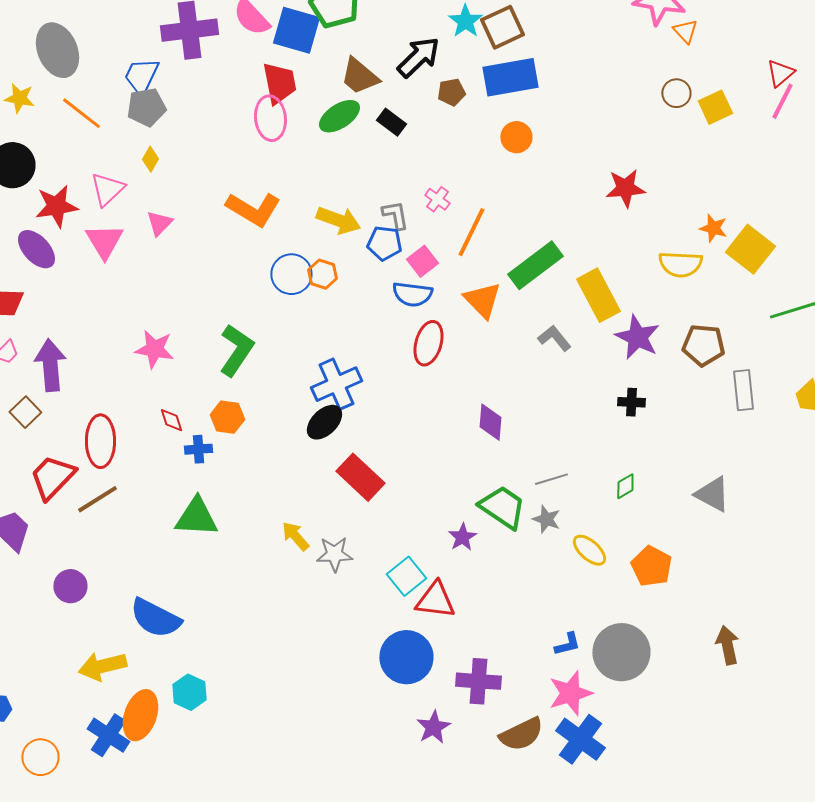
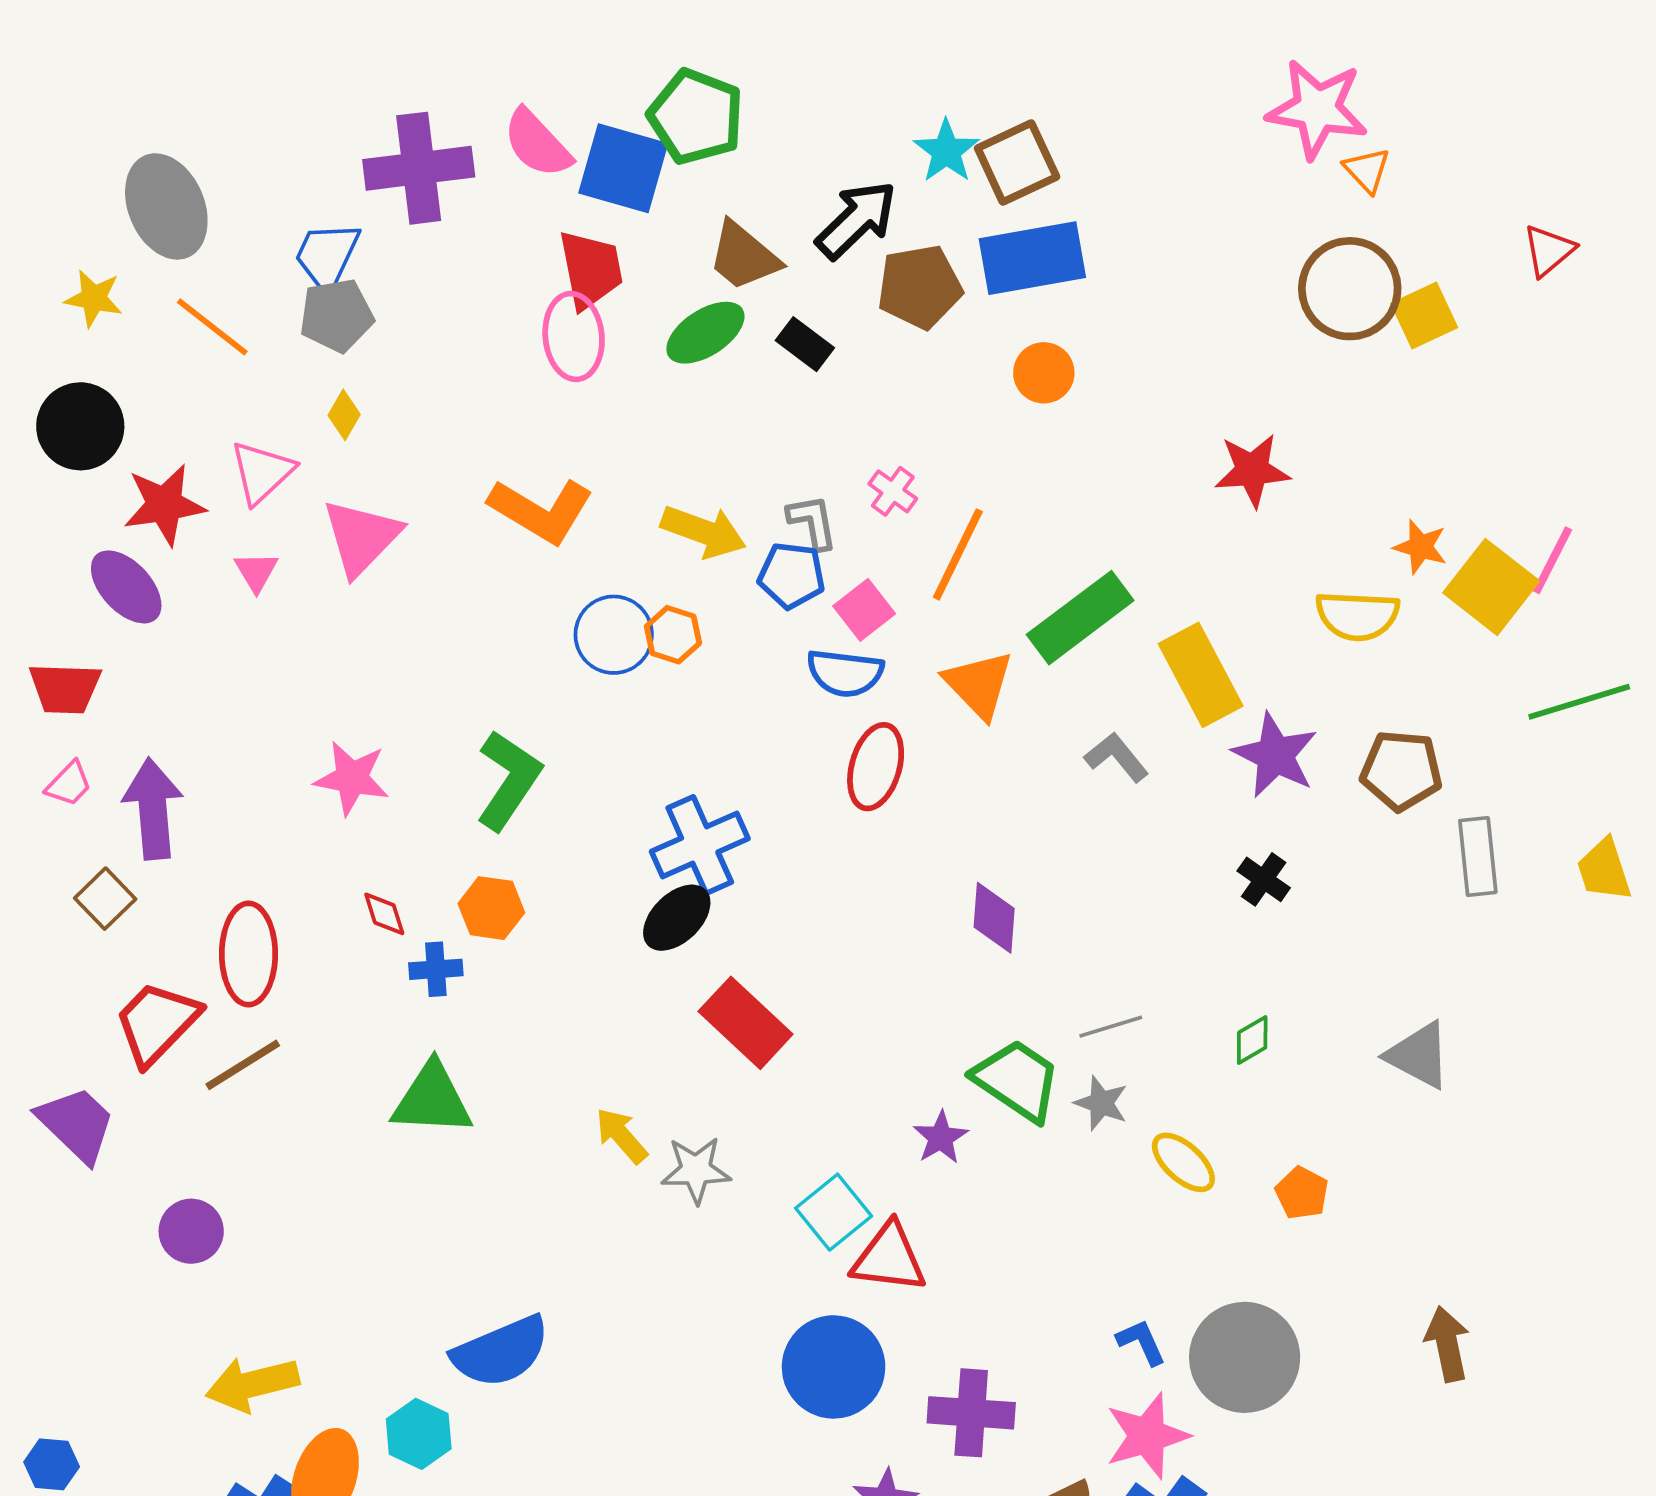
brown pentagon: (451, 92) -> (920, 287), size x1.6
brown circle: (676, 93) -> (1350, 289), size x1.8
pink line: (782, 101) -> (1552, 560), moved
pink triangle: (159, 223) -> (361, 537), size x1.6
pink triangle: (104, 241) -> (256, 572), size x0.6
black cross: (631, 402) -> (1264, 879), turned 32
orange pentagon: (651, 566) -> (1302, 1193), size x0.7
blue semicircle: (155, 618) -> (501, 1352), moved, turned -50
blue L-shape: (567, 644) -> (1141, 1342), turned -100

